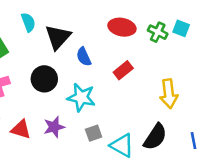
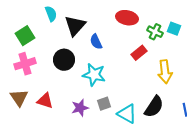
cyan square: (181, 28) -> (174, 29), moved
green cross: (158, 32) -> (155, 32), moved
red rectangle: (123, 70) -> (139, 53), moved
purple star: (54, 127) -> (80, 108), moved

